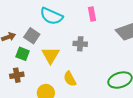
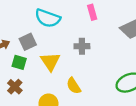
gray square: (32, 36) -> (28, 42), turned 35
brown cross: (17, 75) -> (15, 87), turned -32

